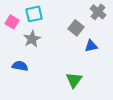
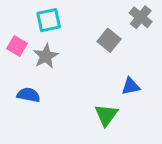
pink square: (12, 22) -> (17, 46), moved
blue triangle: (91, 46) -> (131, 86), moved

